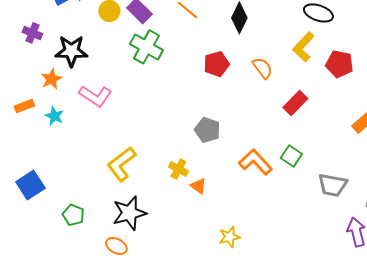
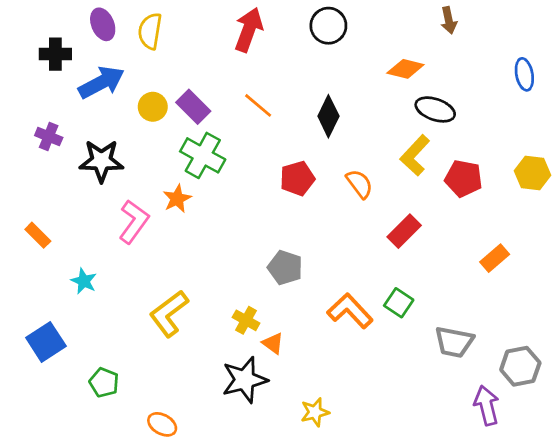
orange star: (51, 79) -> (177, 199), moved
pink L-shape: (95, 96) -> (134, 222), turned -88
orange rectangle: (24, 106) -> (38, 235), turned 66
cyan star: (54, 116) -> (84, 281), moved
black star: (129, 213) -> (245, 380), moved

